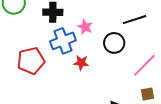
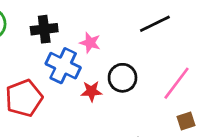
blue cross: (63, 41) -> (63, 66), turned -35
black circle: (114, 43) -> (123, 78), moved

